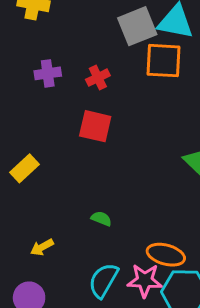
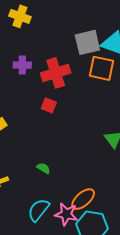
red cross: (98, 78) -> (56, 73), size x1.8
red square: (95, 126) -> (49, 105), size x0.7
orange ellipse: (166, 255) -> (83, 199), turned -65

